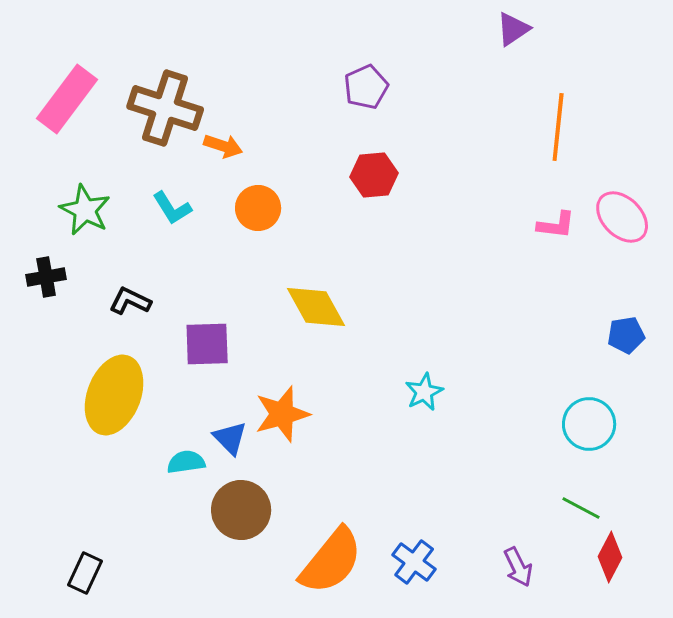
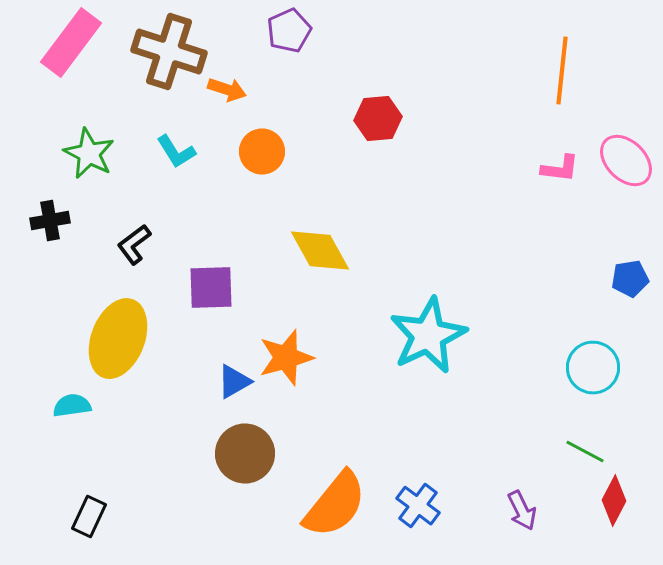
purple pentagon: (366, 87) -> (289, 31), moved
black L-shape: (130, 301) -> (134, 245), turned -63
cyan star: (424, 392) -> (428, 336), size x2.0
blue triangle: (230, 438) -> (234, 382), turned 45
cyan semicircle: (186, 462) -> (72, 406), moved

